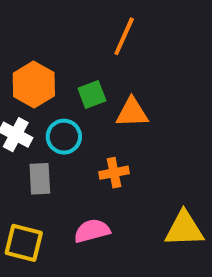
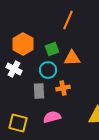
cyan circle: (64, 137) -> (48, 70), moved
gray rectangle: (40, 179) -> (39, 91), moved

